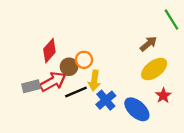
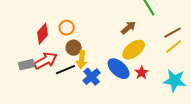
orange circle: (84, 60) -> (67, 28), moved
brown circle: (69, 67) -> (74, 48), moved
blue ellipse: (137, 109) -> (119, 69), moved

